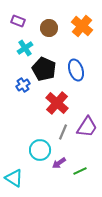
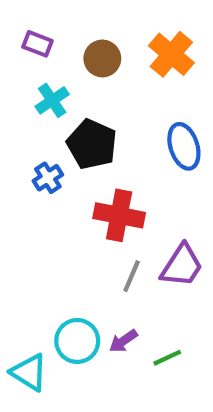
blue ellipse: (76, 70) -> (184, 146), moved
red cross: (57, 103) -> (119, 215), turned -30
cyan circle: (40, 150) -> (77, 341), moved

